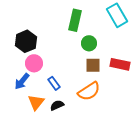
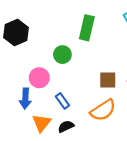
black hexagon: (26, 41) -> (16, 32), moved
green circle: (89, 43) -> (62, 55), moved
blue arrow: (22, 81) -> (25, 99), turned -36

